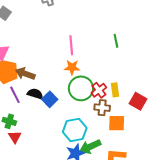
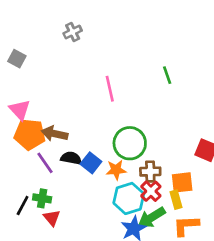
orange star: (72, 67) -> (116, 170), moved
red cross: (99, 90) -> (151, 191), moved
yellow rectangle: (115, 90) -> (176, 200), moved
brown cross: (102, 108) -> (150, 172), moved

